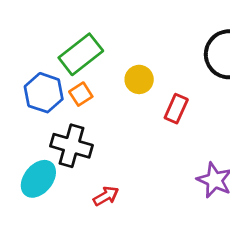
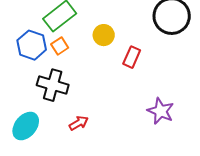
cyan ellipse: (38, 179) -> (26, 126), moved

